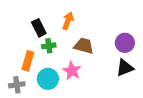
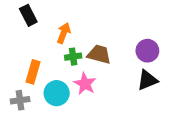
orange arrow: (68, 21) -> (64, 33), moved
black rectangle: (39, 28) -> (28, 15), moved
green cross: (49, 46) -> (73, 57), moved

